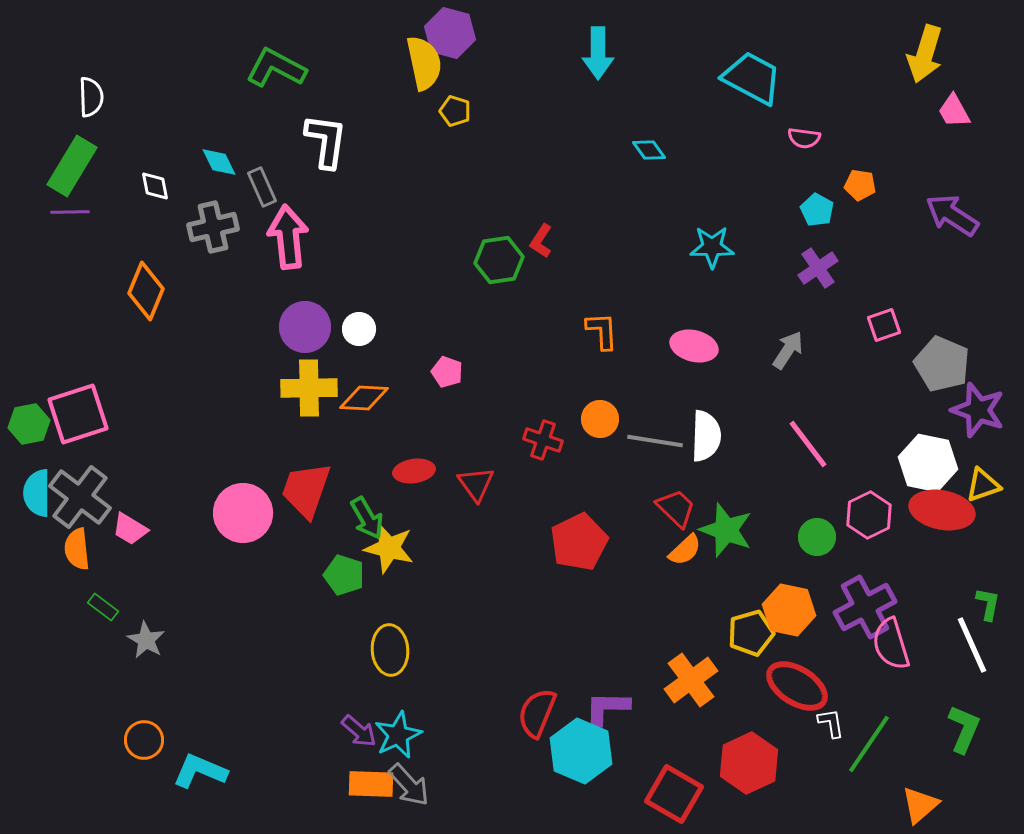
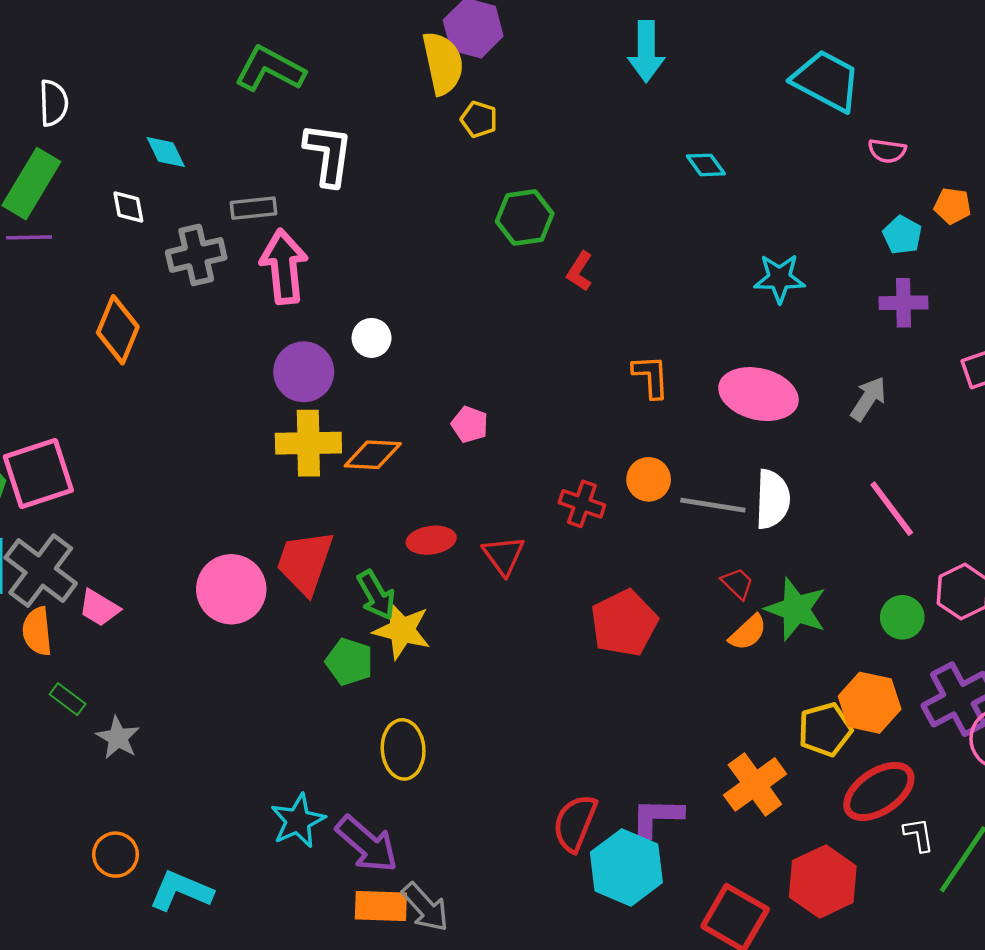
cyan diamond: (219, 162) -> (166, 152), moved
gray rectangle: (262, 187) -> (253, 208), turned -72
green hexagon: (499, 260) -> (525, 218), moved
purple cross: (818, 268) -> (903, 303), turned 33
white circle: (359, 329) -> (372, 338), moved
pink ellipse: (694, 346) -> (758, 394), size x1.4
red trapezoid: (676, 508) -> (737, 583), size x0.7
red ellipse: (797, 686) -> (879, 791), turned -66
purple arrow: (359, 731) -> (367, 844), size x1.5
cyan star: (398, 735) -> (298, 821), moved

